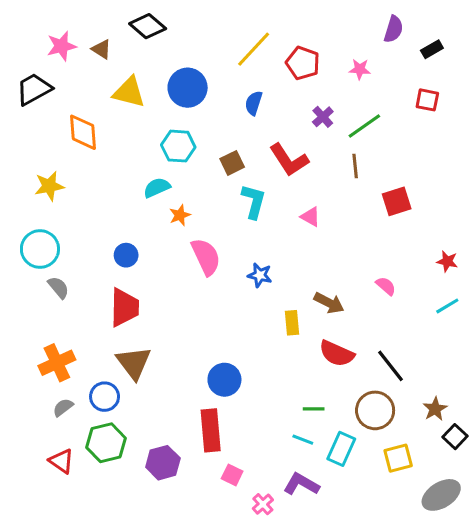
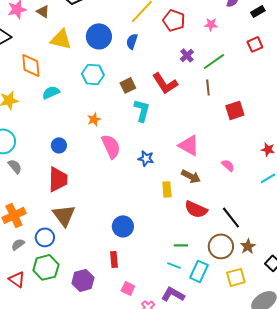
red square: (427, 100) -> (255, 44), turned -35
blue semicircle: (254, 103) -> (132, 41), moved
cyan semicircle: (157, 188) -> (51, 92), moved
pink triangle: (311, 217) -> (189, 145), moved, size x1.6
brown star: (435, 409) -> (248, 246), moved
red rectangle: (211, 430) -> (114, 259), size x0.6

